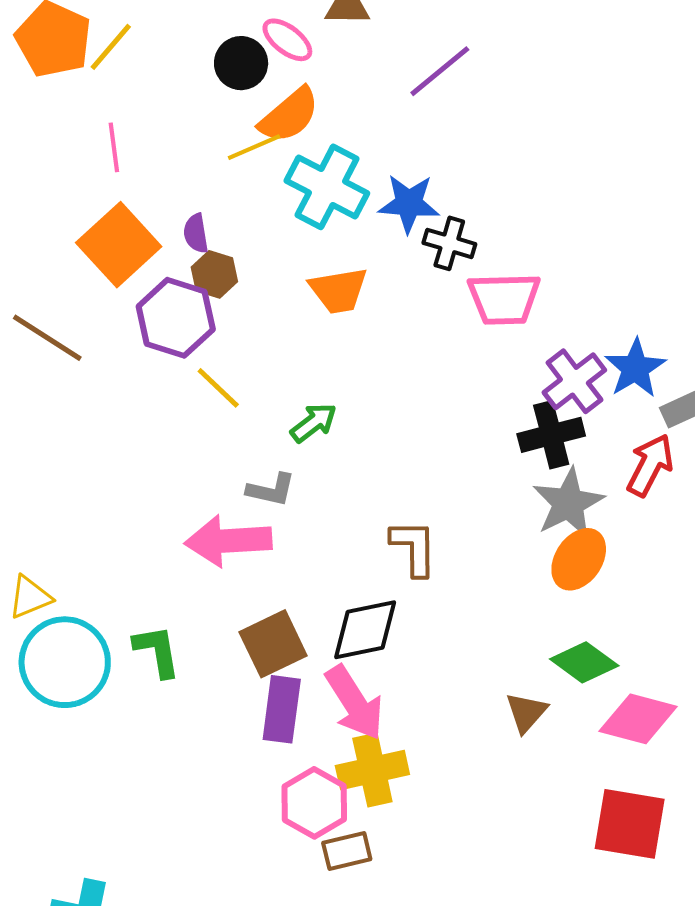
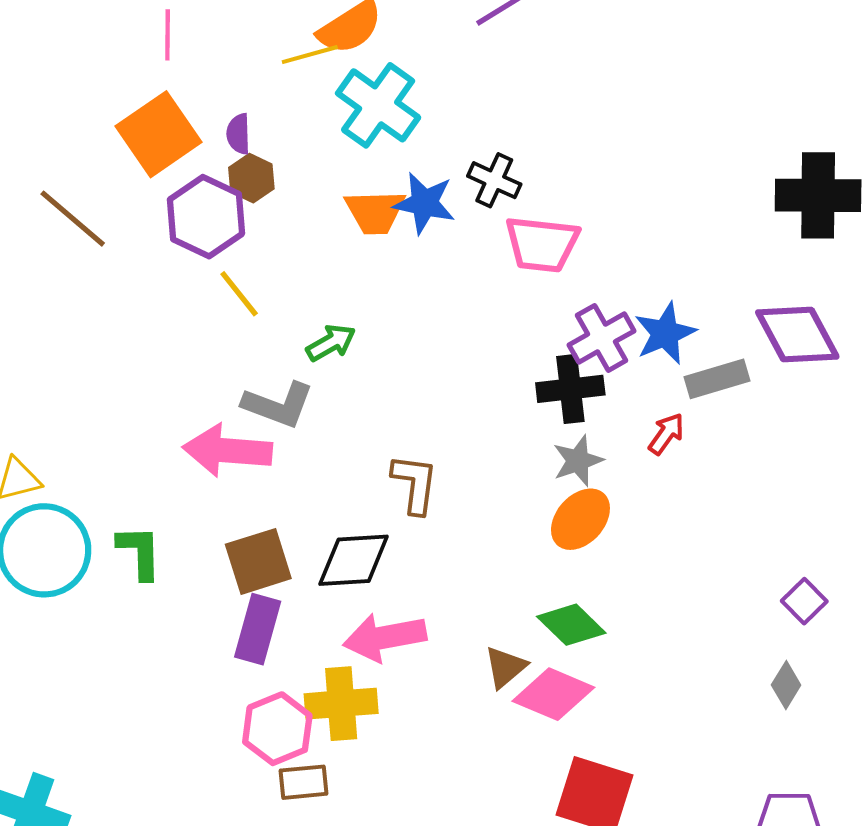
blue star: (409, 203) -> (424, 203), moved
red arrow: (650, 465) -> (666, 434), size x0.7
gray L-shape: (271, 490) -> (278, 405), size x1.4
gray star: (568, 503) -> (578, 461), size x0.7
pink arrow: (354, 703) -> (385, 637), moved, turned 104
pink diamond: (638, 719) -> (553, 694), moved

